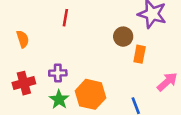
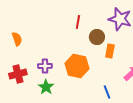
red line: (65, 18) -> (78, 22), moved
orange hexagon: (90, 94) -> (77, 66), moved

